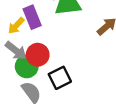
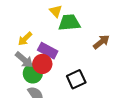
purple rectangle: (32, 17) -> (48, 51), moved, turned -42
black square: (60, 78) -> (76, 79), moved

